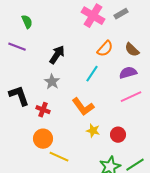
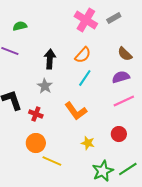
green semicircle: (27, 22) -> (20, 26), turned -80
orange semicircle: (105, 49) -> (83, 55), moved
black arrow: (57, 55) -> (50, 59), turned -30
yellow star: (93, 131) -> (88, 143), moved
red circle: (118, 135) -> (119, 134), moved

